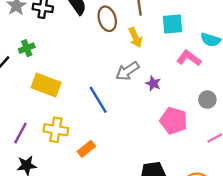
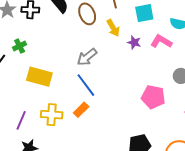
gray arrow: (127, 71) -> (87, 57), moved
purple star: (153, 83) -> (134, 42), moved
orange rectangle: (86, 149) -> (81, 110), moved

